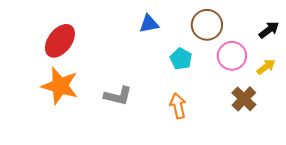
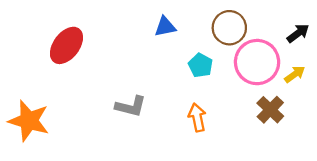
pink circle: (232, 56) -> (257, 62), size x1.4
orange star: (60, 86) -> (29, 121), moved

